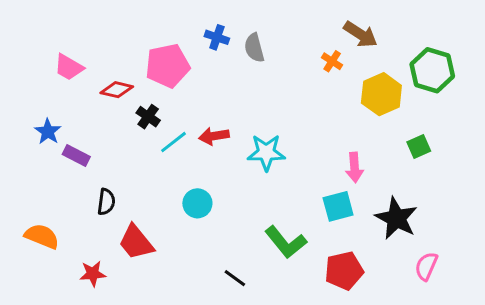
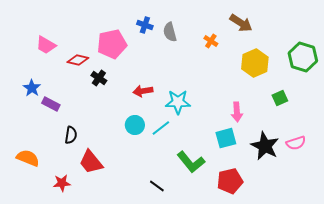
orange cross: (332, 61) -> (211, 41), moved
green hexagon: (432, 70) -> (303, 57), moved
cyan line: (174, 142) -> (161, 128), moved
cyan circle: (197, 203) -> (135, 125), moved
pink semicircle: (426, 266) -> (296, 143), moved, turned -132

